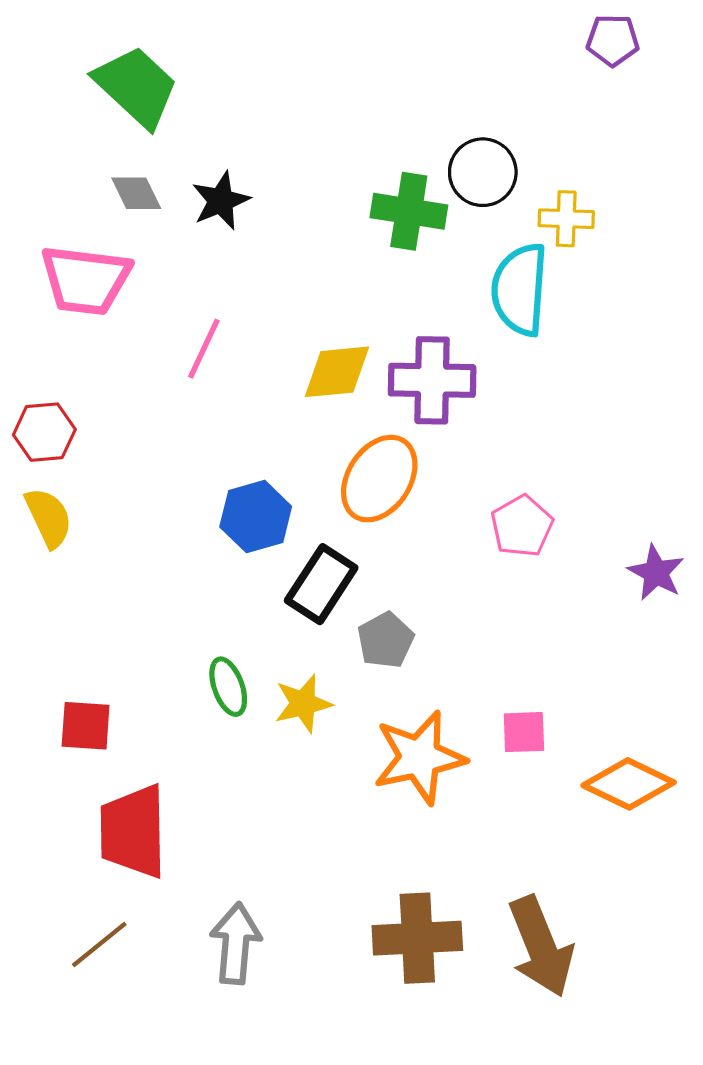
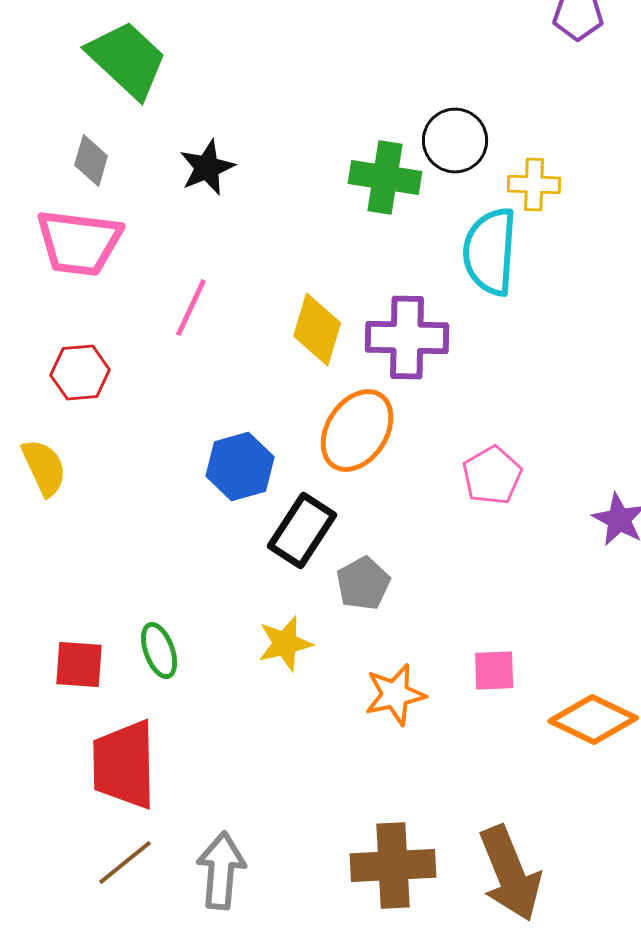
gray diamond: (136, 193) -> (91, 160), moved, turned 42
yellow diamond: (337, 372) -> (317, 330), turned -68
red hexagon: (44, 432) -> (80, 372), moved
green ellipse: (228, 687) -> (159, 650), moved
orange star: (419, 757) -> (395, 694), size x0.7
brown line: (99, 944) -> (125, 862), moved

